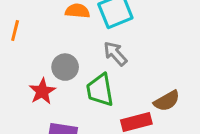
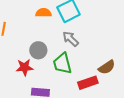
red star: (42, 91) -> (25, 67), turned 30

